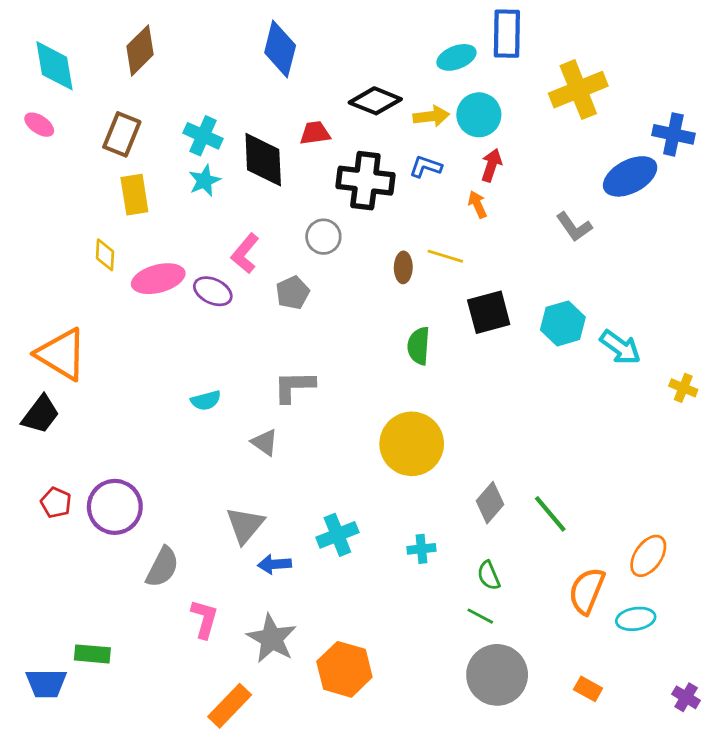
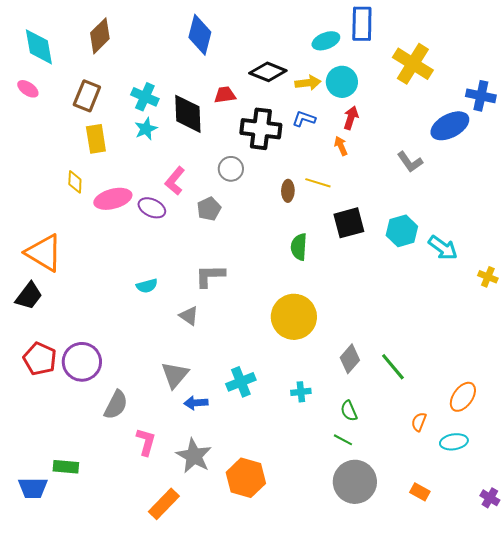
yellow cross: (578, 90) -> (413, 64), turned -36
red pentagon: (56, 503) -> (40, 359), size x1.5
orange semicircle: (587, 591) -> (419, 422), size x0.6

